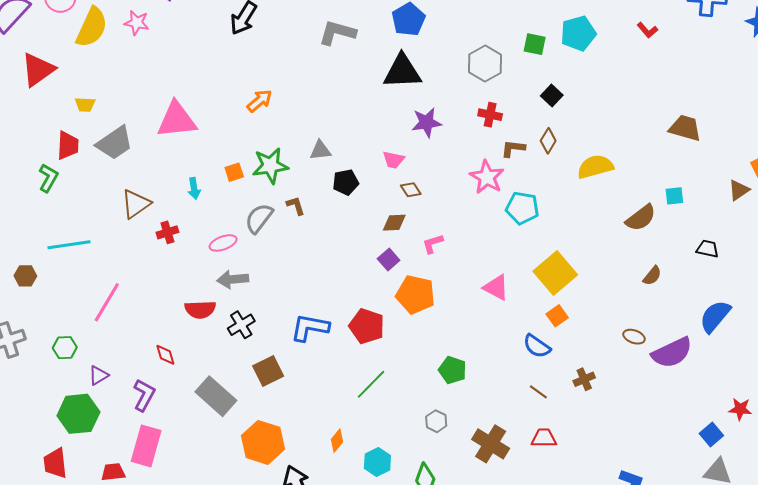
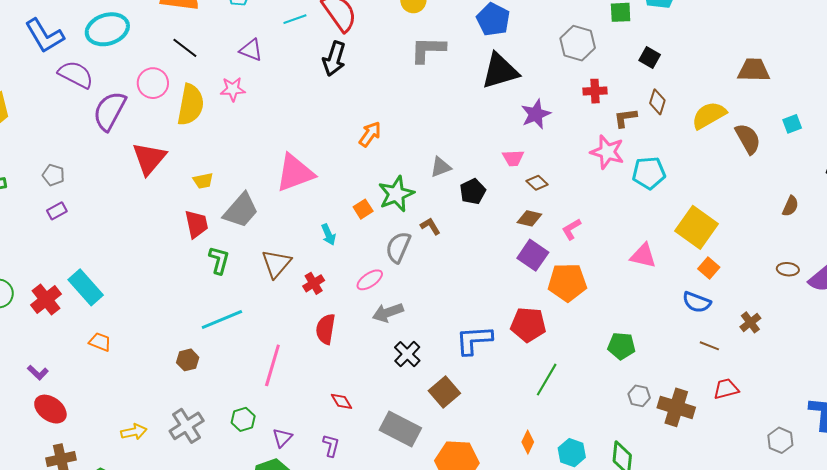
brown trapezoid: (685, 128) -> (754, 70), moved
green L-shape: (48, 178) -> (219, 260), moved
brown semicircle: (641, 218) -> (748, 139), moved, turned -68
brown diamond: (394, 223) -> (529, 218), turned 30
purple square: (389, 259) -> (533, 255), size x1.4
red semicircle: (200, 310) -> (326, 329), moved, turned 116
purple L-shape: (144, 395) -> (331, 446), size x0.7
gray hexagon: (436, 421) -> (639, 396), moved

